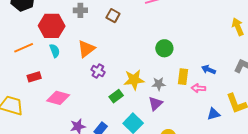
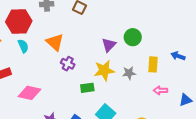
orange triangle: (86, 49) -> (55, 42), turned -36
pink arrow: (198, 88) -> (160, 90), moved
green rectangle: (116, 96) -> (87, 88), turned 32
purple triangle: (155, 104) -> (109, 45), moved

